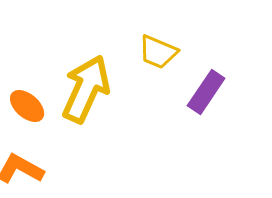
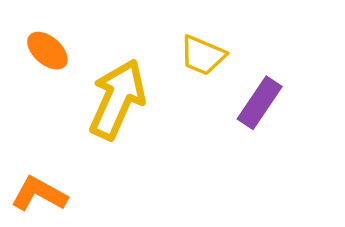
orange ellipse: (27, 106) -> (47, 51), moved

